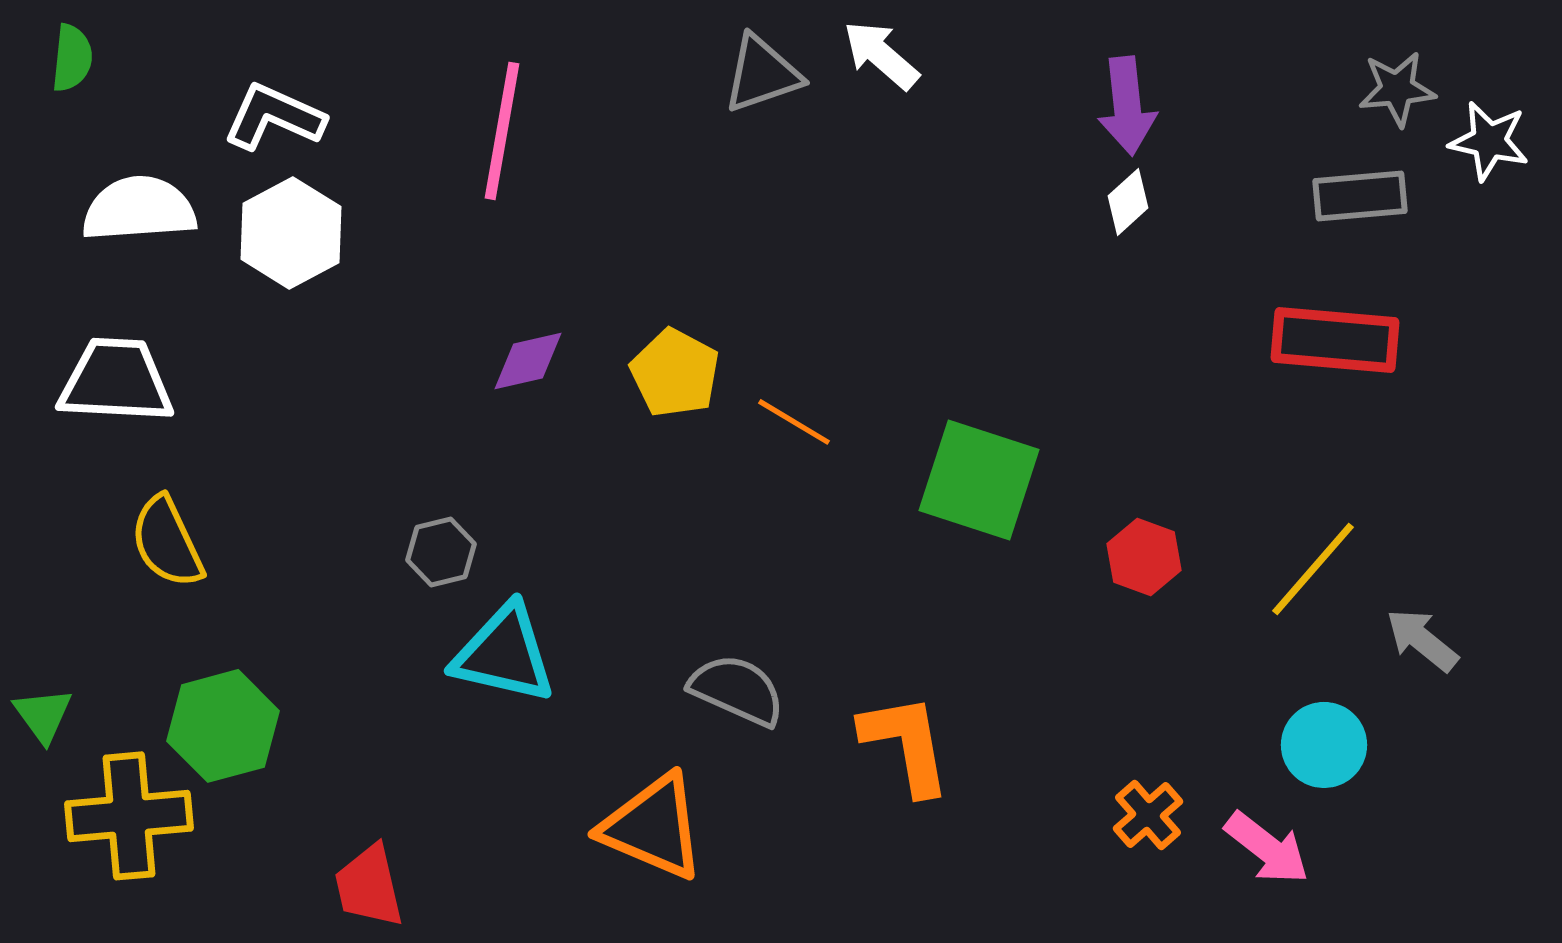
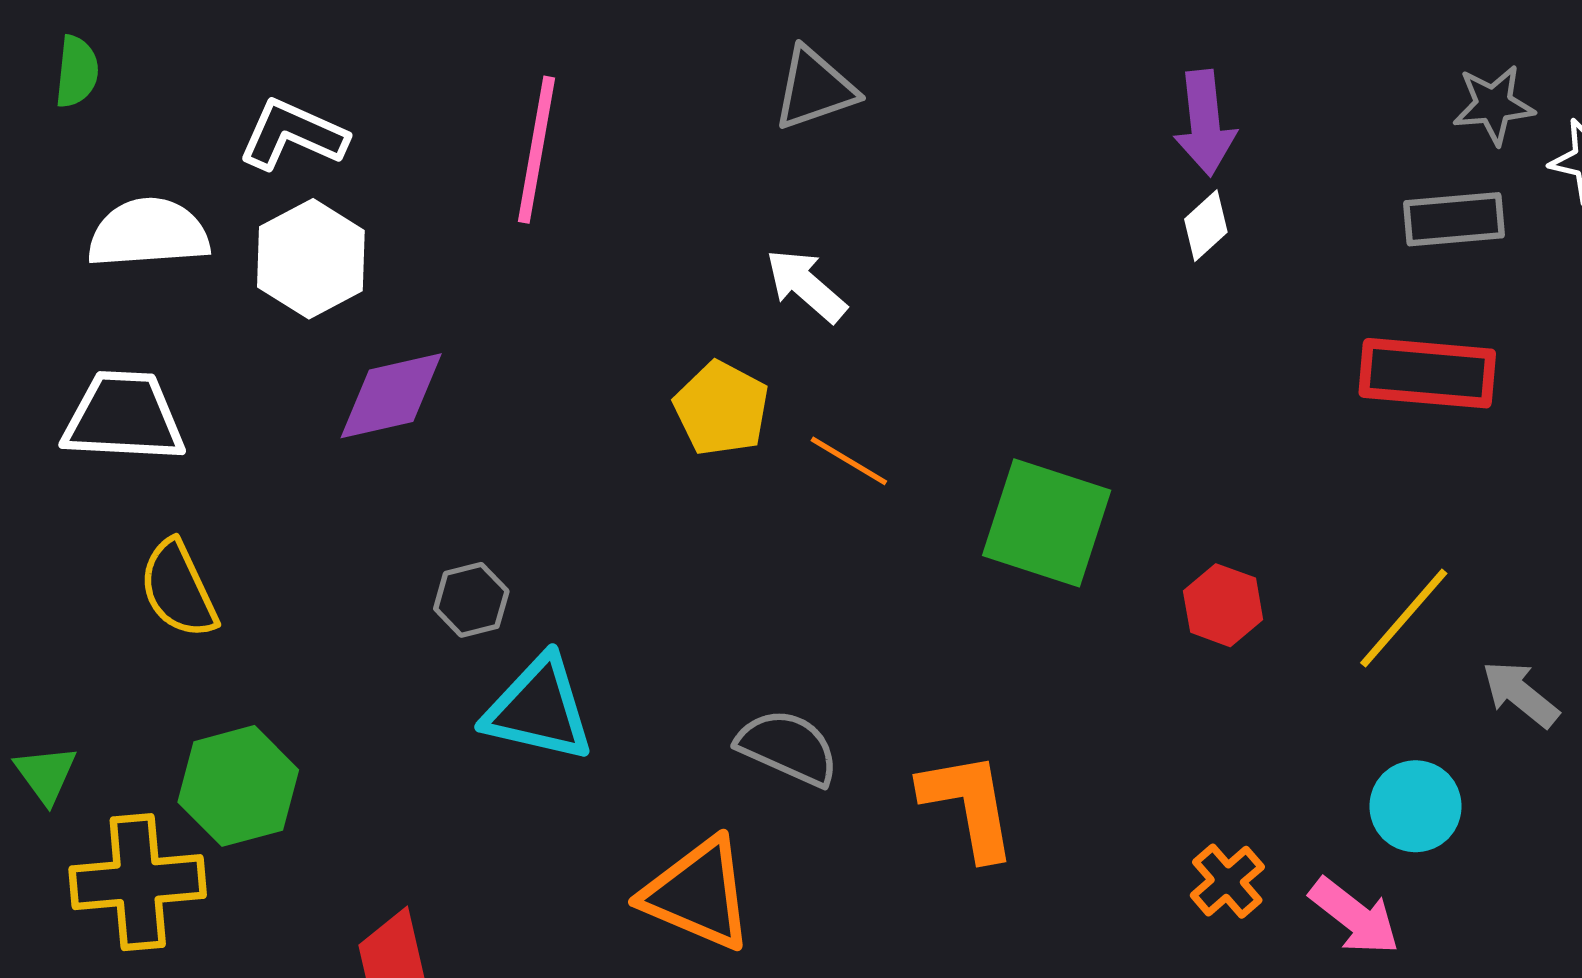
white arrow: (881, 55) -> (806, 286), moved
purple diamond: (528, 361) -> (391, 396), moved, size x1.4

